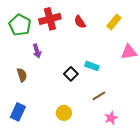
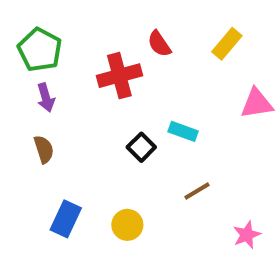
red cross: (50, 19) -> (119, 76), moved
purple arrow: (37, 51) -> (46, 98), moved
blue rectangle: (18, 112) -> (66, 219), moved
pink star: (111, 118) -> (247, 235), moved

